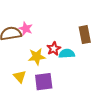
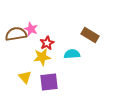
brown rectangle: (85, 35) -> (90, 35), turned -48
red star: (54, 49) -> (47, 43), moved

